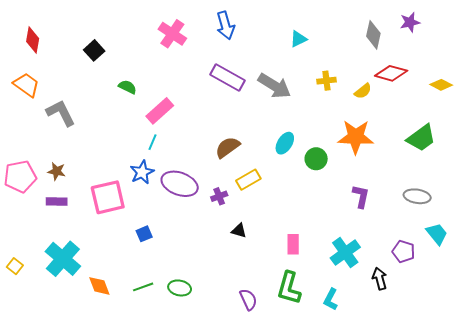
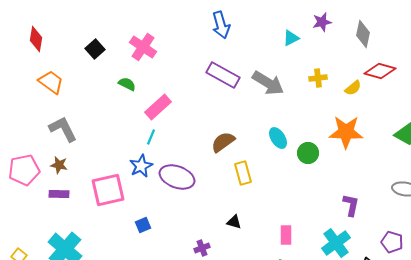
purple star: (410, 22) -> (322, 22), moved
pink cross: (172, 34) -> (143, 47), moved
orange trapezoid: (26, 85) -> (51, 82), moved
gray L-shape: (61, 113) -> (63, 129), moved
cyan ellipse: (285, 143) -> (278, 138), turned -65
yellow rectangle: (248, 180) -> (243, 173), turned -75
purple cross: (219, 196) -> (202, 248), moved
purple L-shape: (361, 196) -> (351, 205), moved

